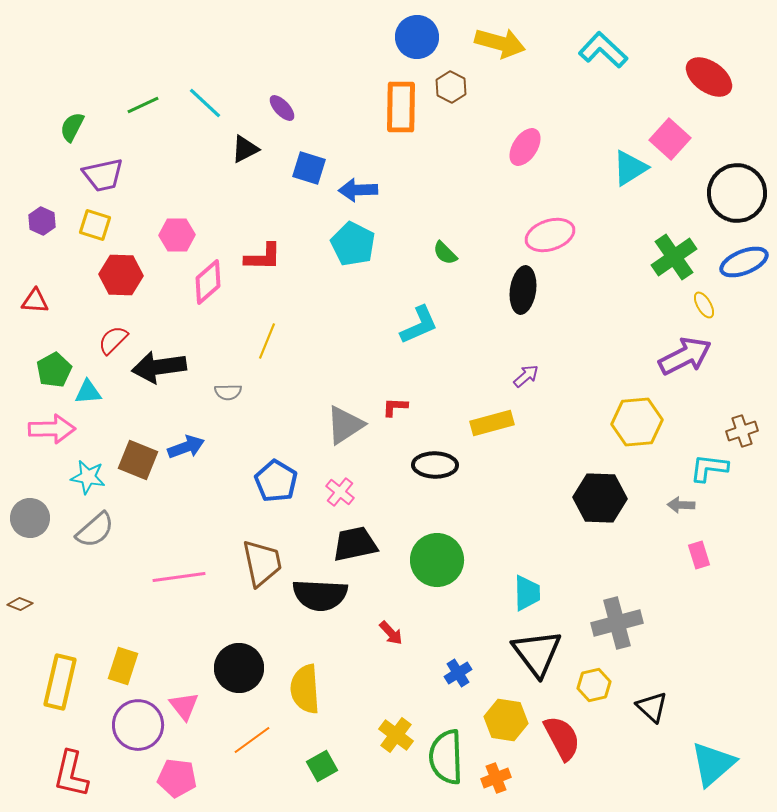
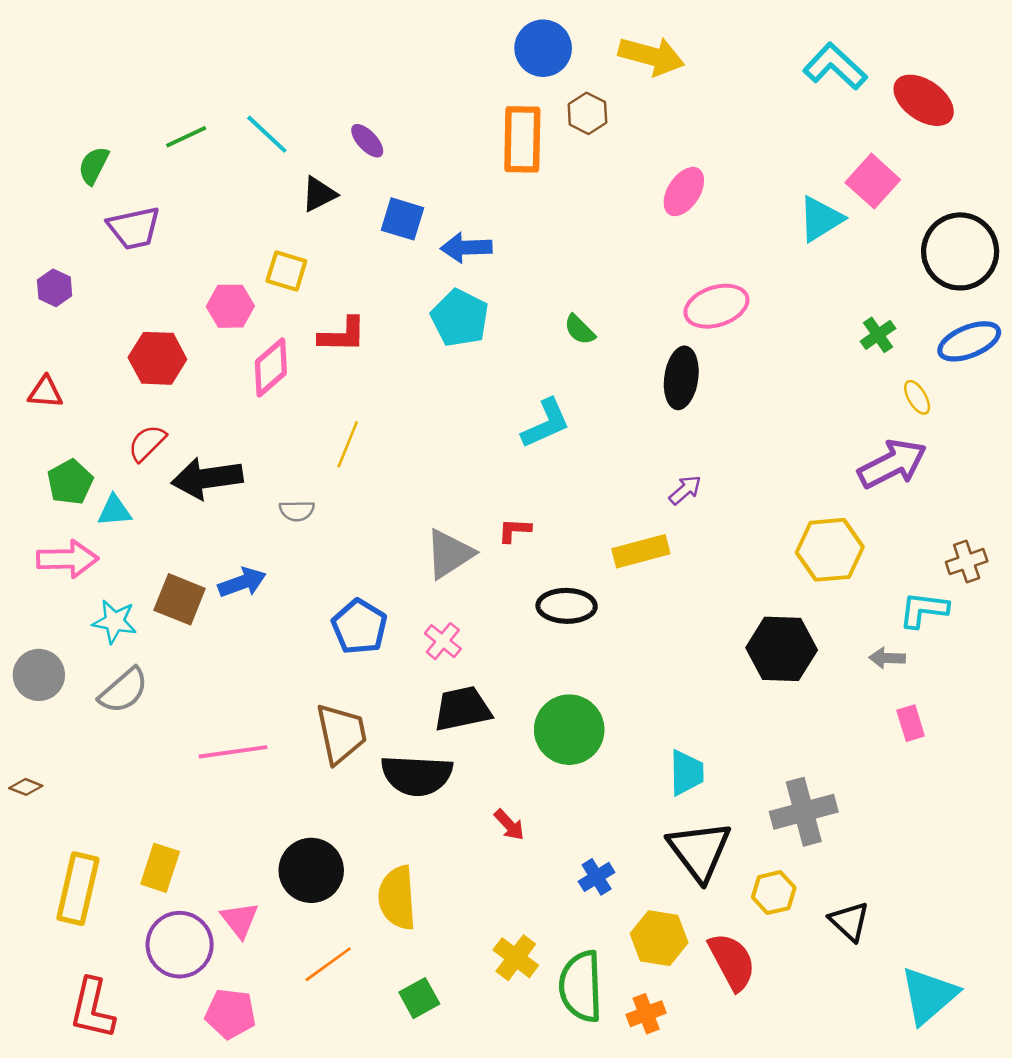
cyan L-shape: (603, 50) -> (835, 66), moved
yellow square: (95, 225) -> (286, 271), moved
green cross: (674, 257) -> (878, 335), size x0.6

